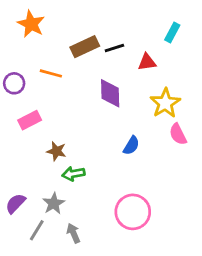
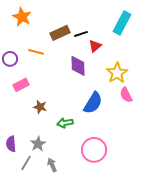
cyan rectangle: (172, 32) -> (122, 23), size x1.6
red triangle: (147, 62) -> (95, 46), moved, turned -32
blue semicircle: (131, 146) -> (93, 103), size x1.6
green arrow: (73, 174) -> (65, 123), moved
purple semicircle: (16, 203) -> (11, 144), turned -49

